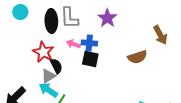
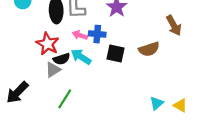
black square: (90, 59) -> (116, 54), moved
black semicircle: (56, 66) -> (62, 59), turned 98
cyan arrow: (48, 90) -> (81, 57), moved

